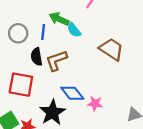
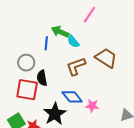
gray circle: (18, 33) -> (26, 63), moved
black semicircle: (37, 57) -> (42, 78), moved
brown L-shape: (56, 60) -> (76, 66), moved

